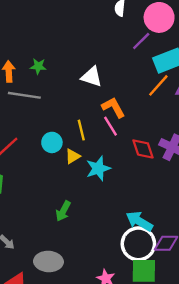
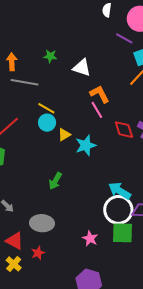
purple line: (141, 41) -> (124, 38), turned 72
green star: (38, 66) -> (50, 56), moved
yellow line: (81, 130) -> (46, 108), moved, turned -48

